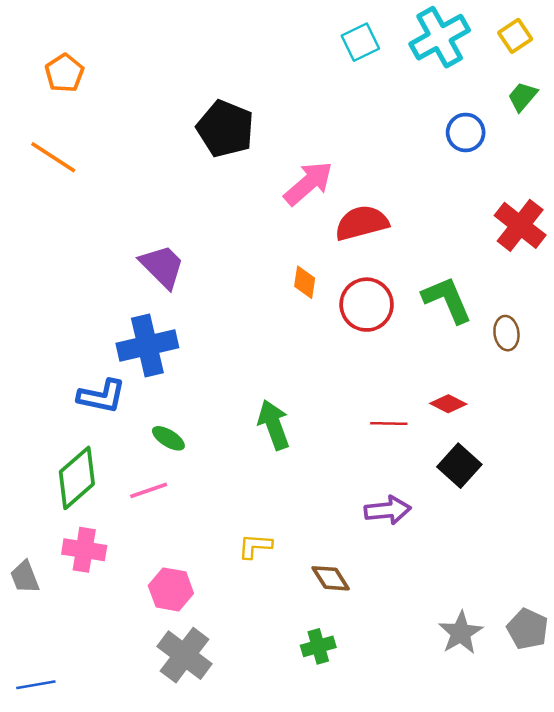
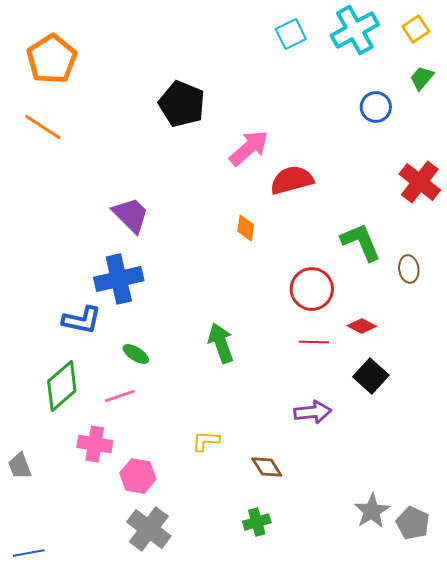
orange pentagon: (64, 73) -> (52, 59), size x1.6
red circle: (367, 305) -> (312, 289), moved
pink cross: (84, 550) -> (95, 444), moved
gray pentagon: (528, 629) -> (413, 523), moved

